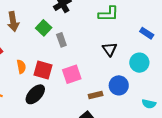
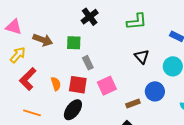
brown arrow: (13, 21) -> (43, 40), turned -54
green square: (44, 28) -> (74, 43), turned -35
gray rectangle: (61, 40) -> (88, 63), moved

